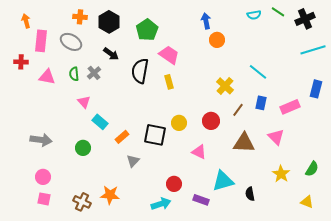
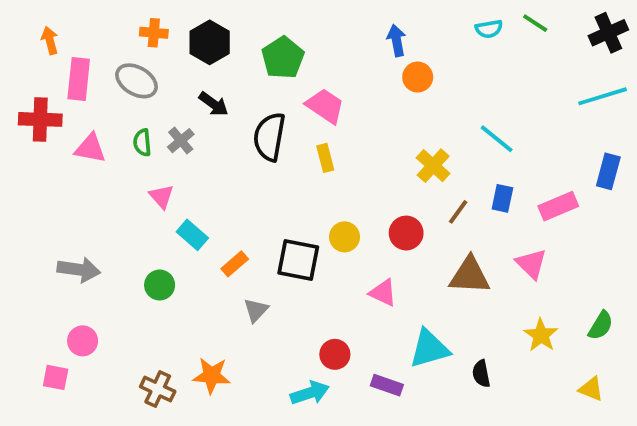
black cross: (305, 19) -> (608, 33), moved
red cross: (21, 62) -> (40, 119), size x1.5
pink square: (44, 199) -> (56, 377), moved

